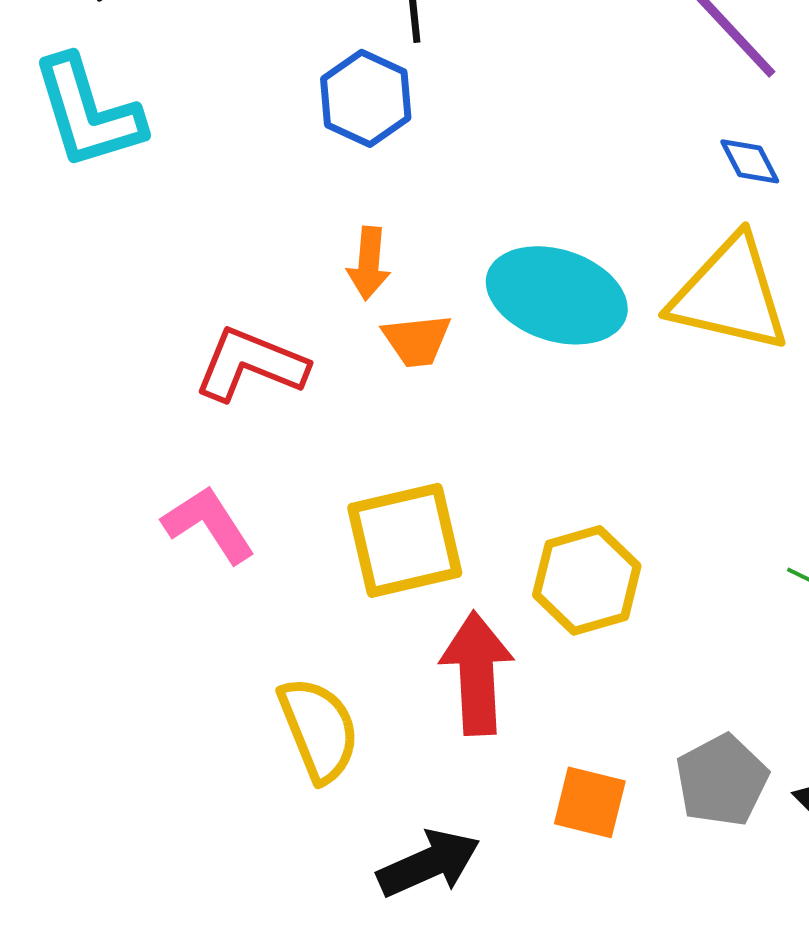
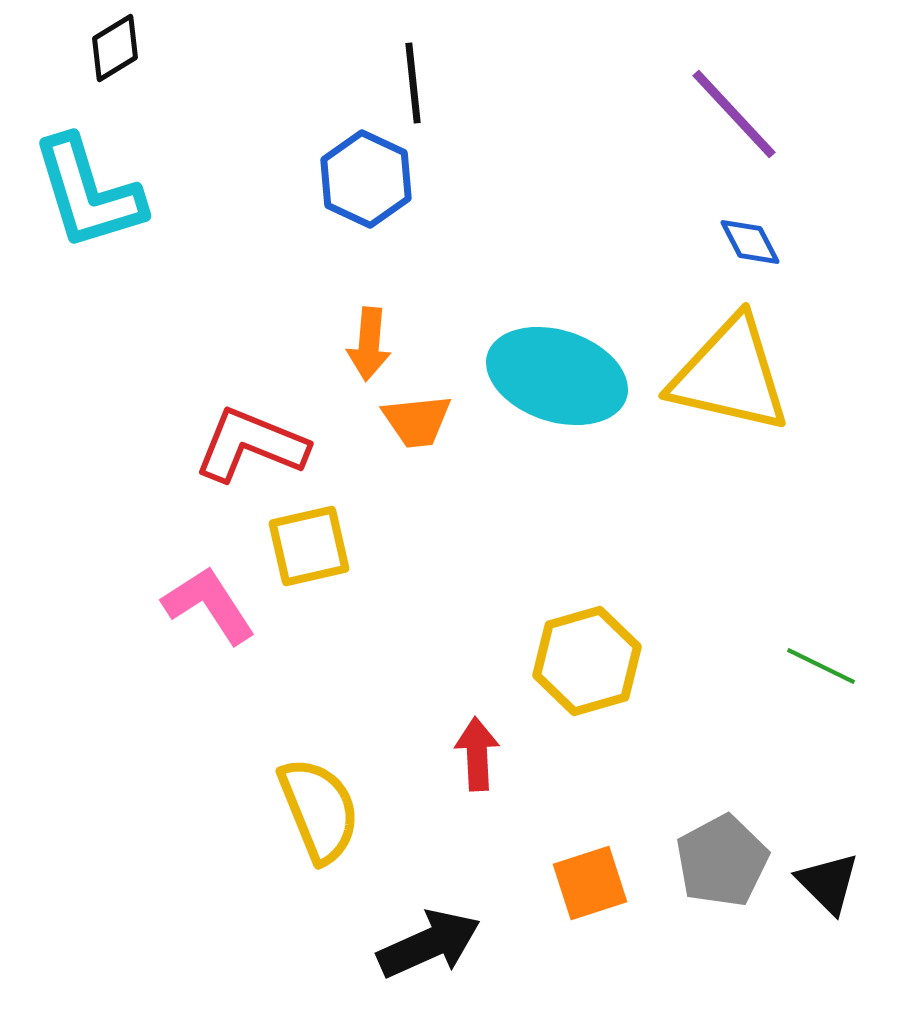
yellow square: (405, 540) -> (309, 546), moved, size x0.7
red arrow: (477, 673) -> (477, 754), size x0.6
orange square: (590, 802) -> (590, 883), turned -32

